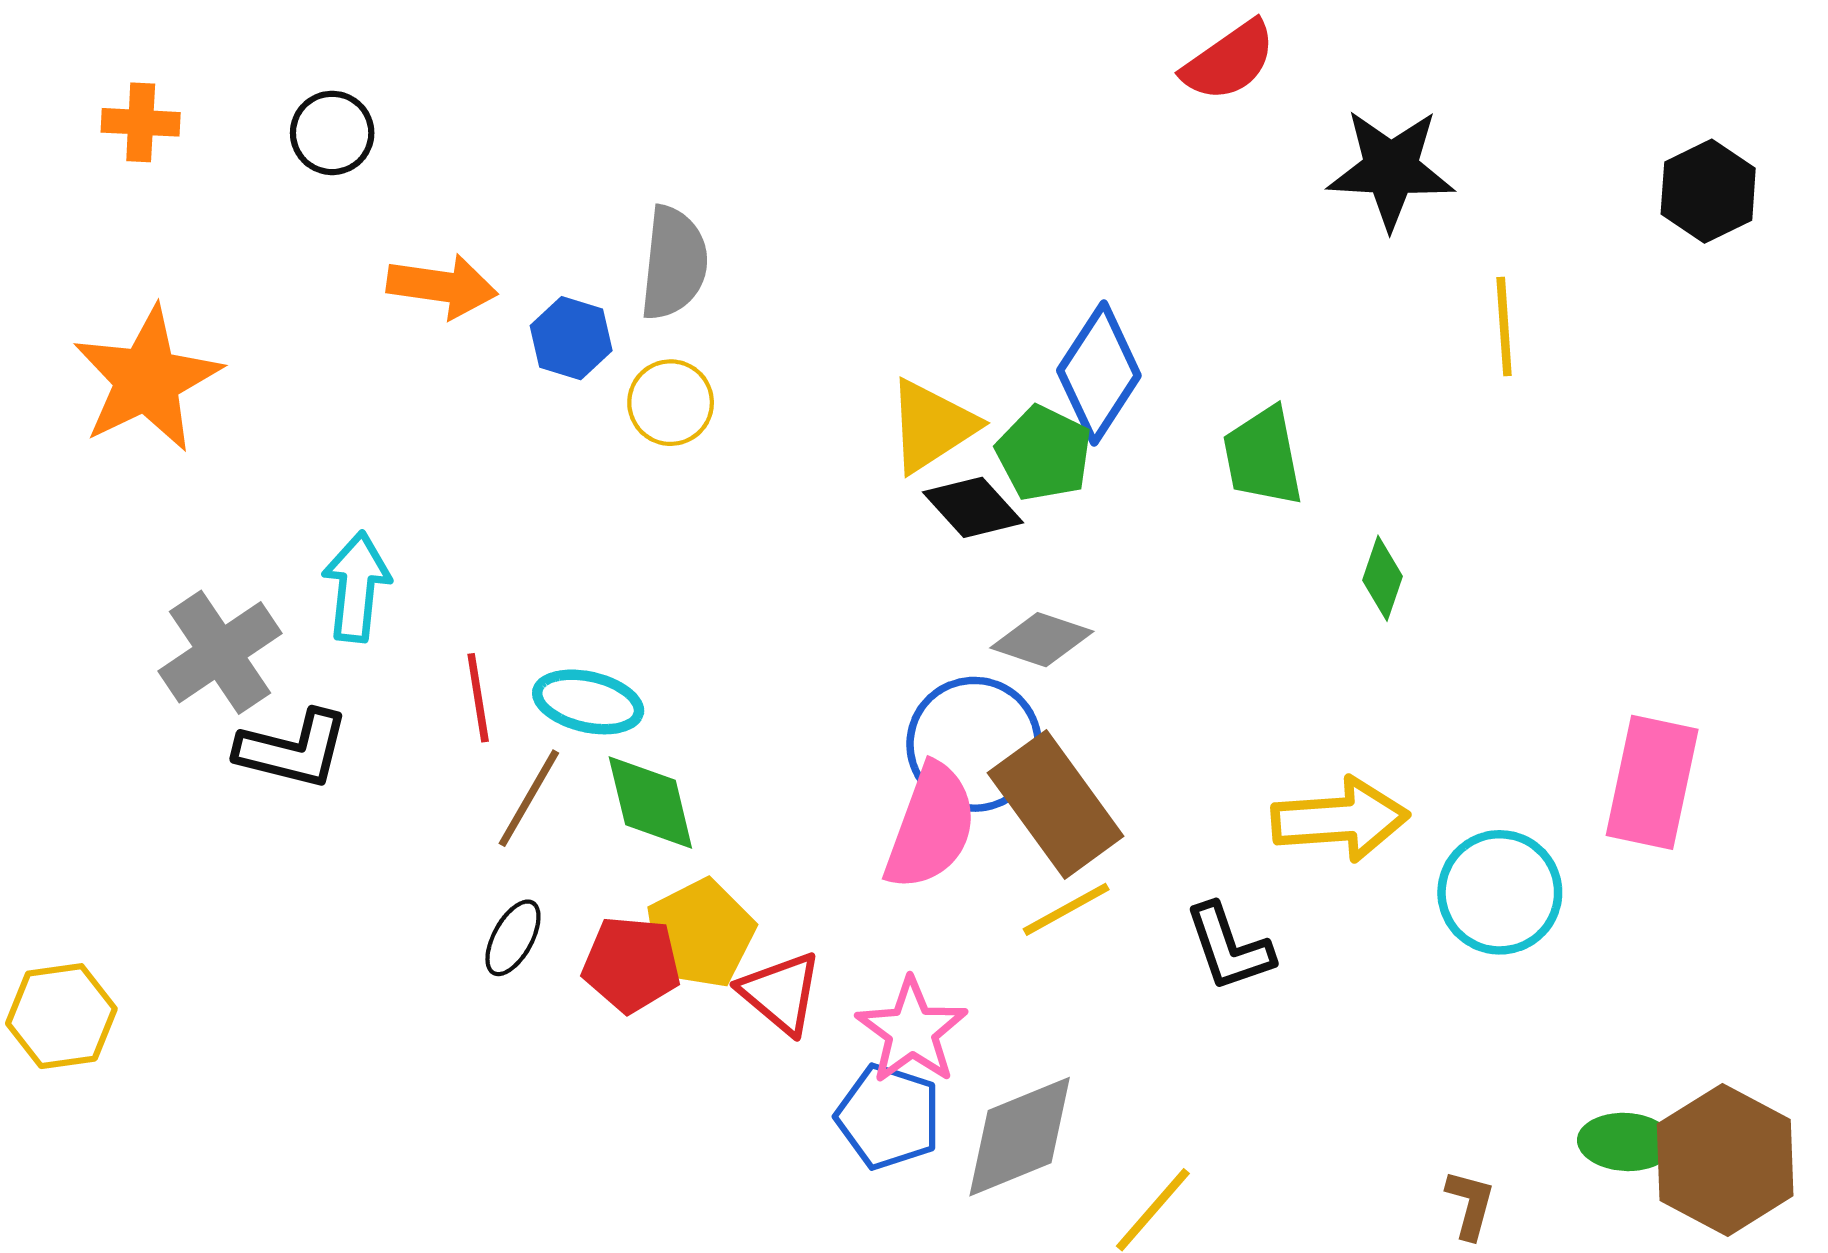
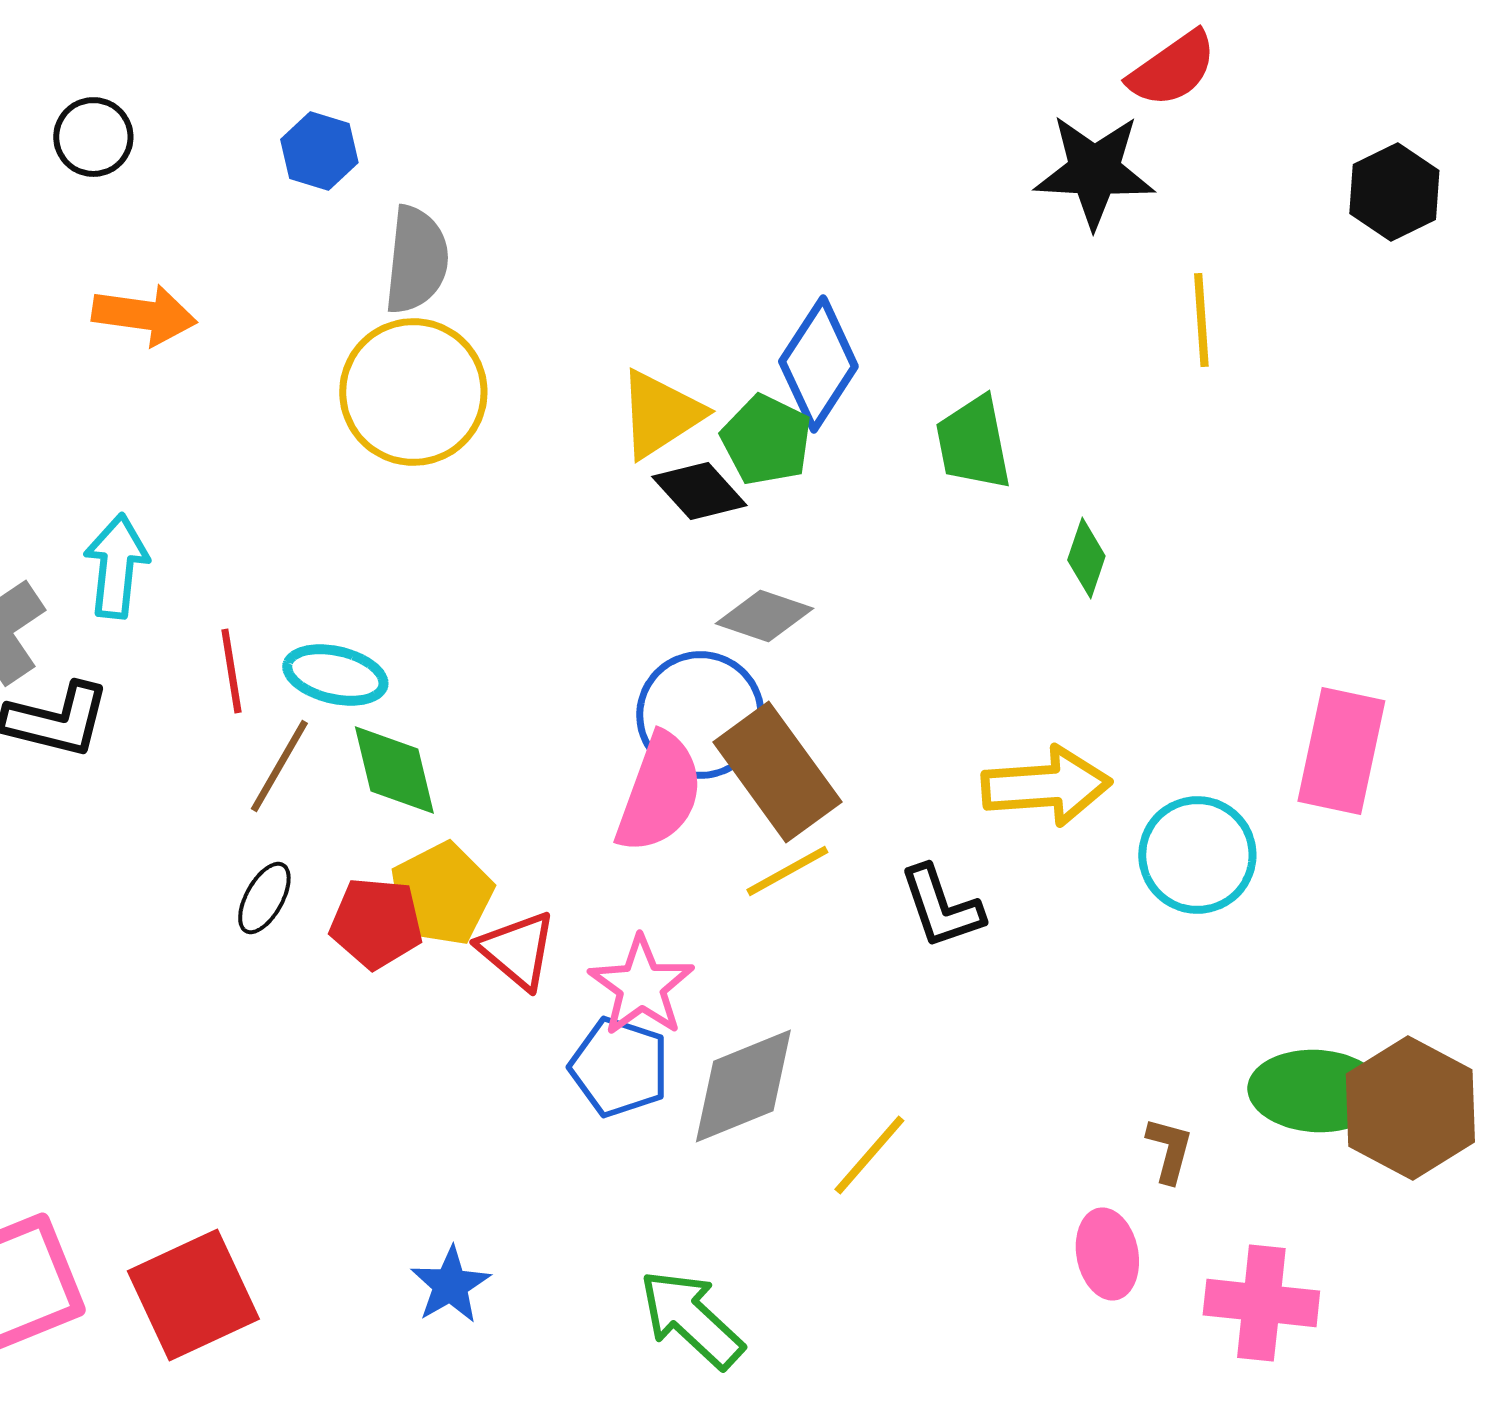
red semicircle: (1229, 61) -> (1172, 69), moved
orange arrow: (442, 286) -> (144, 315), moved
blue hexagon: (571, 338) -> (319, 151), moved
yellow circle: (671, 403) -> (413, 392), size x1.8
green ellipse: (1626, 1142) -> (1316, 1091), size x1.5

